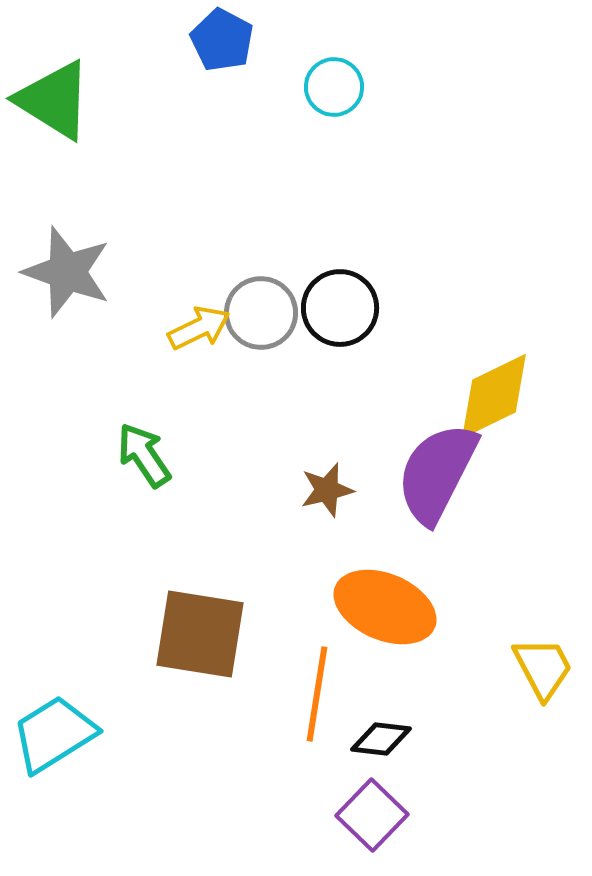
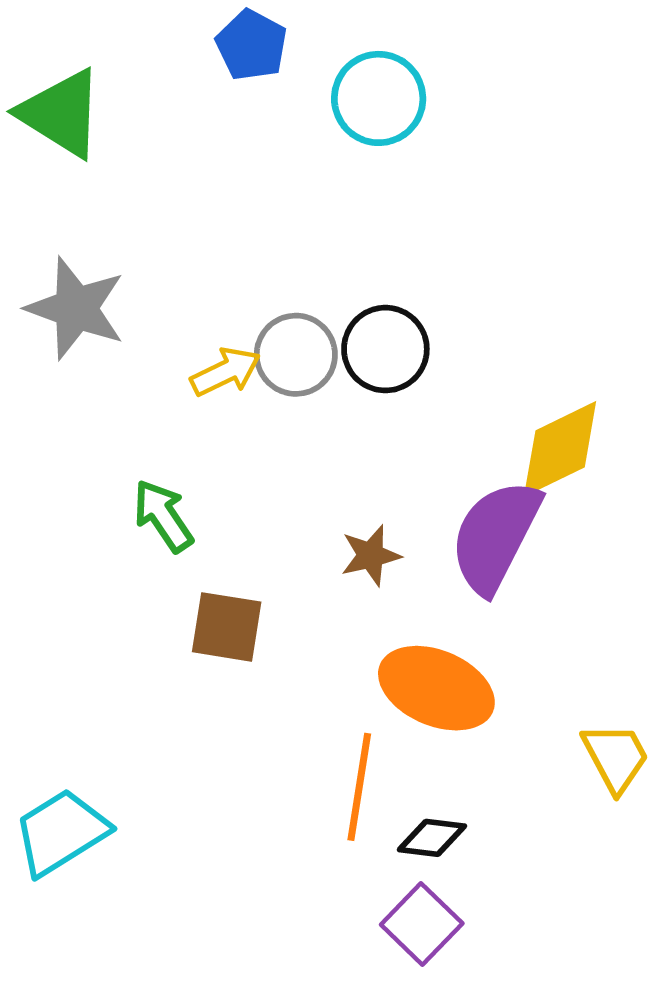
cyan circle: (334, 87) -> (379, 98), size x1.4
brown square: (200, 634) -> (227, 627), moved, size x0.7

